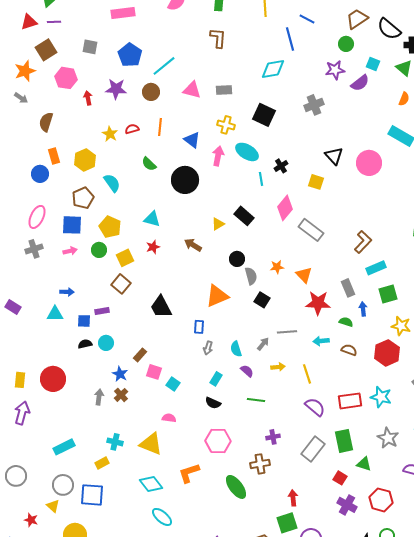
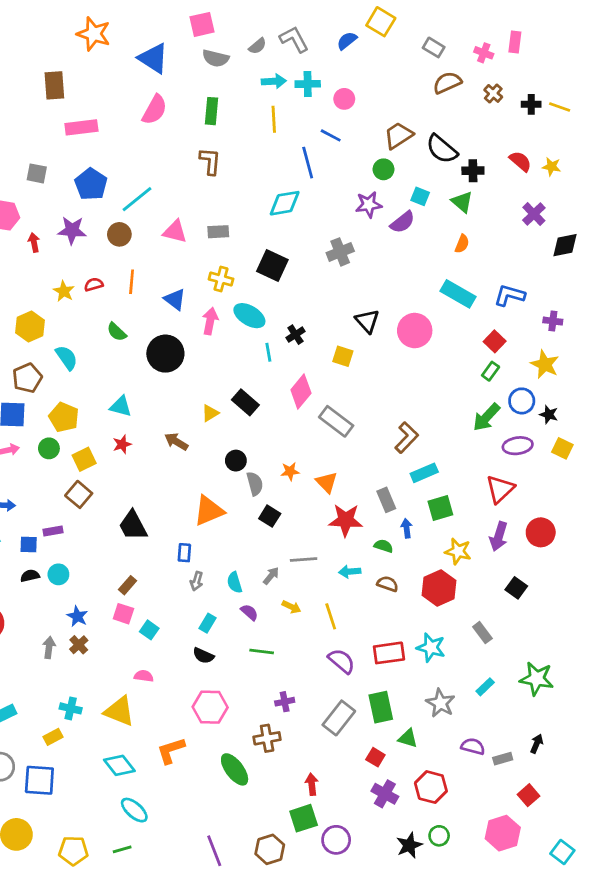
brown rectangle: (140, 355) -> (128, 585), moved
yellow arrow: (278, 367) -> (291, 607), turned 32

